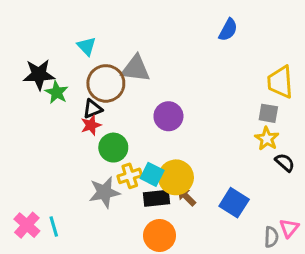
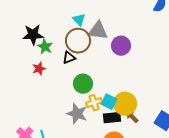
cyan triangle: (86, 46) -> (79, 20), moved
purple circle: (168, 116) -> (121, 46), moved
red star: (91, 125) -> (39, 69), moved
gray star: (104, 192) -> (77, 114), turned 30

